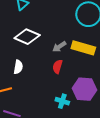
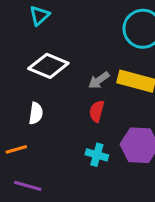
cyan cross: (62, 101) -> (97, 155), moved

